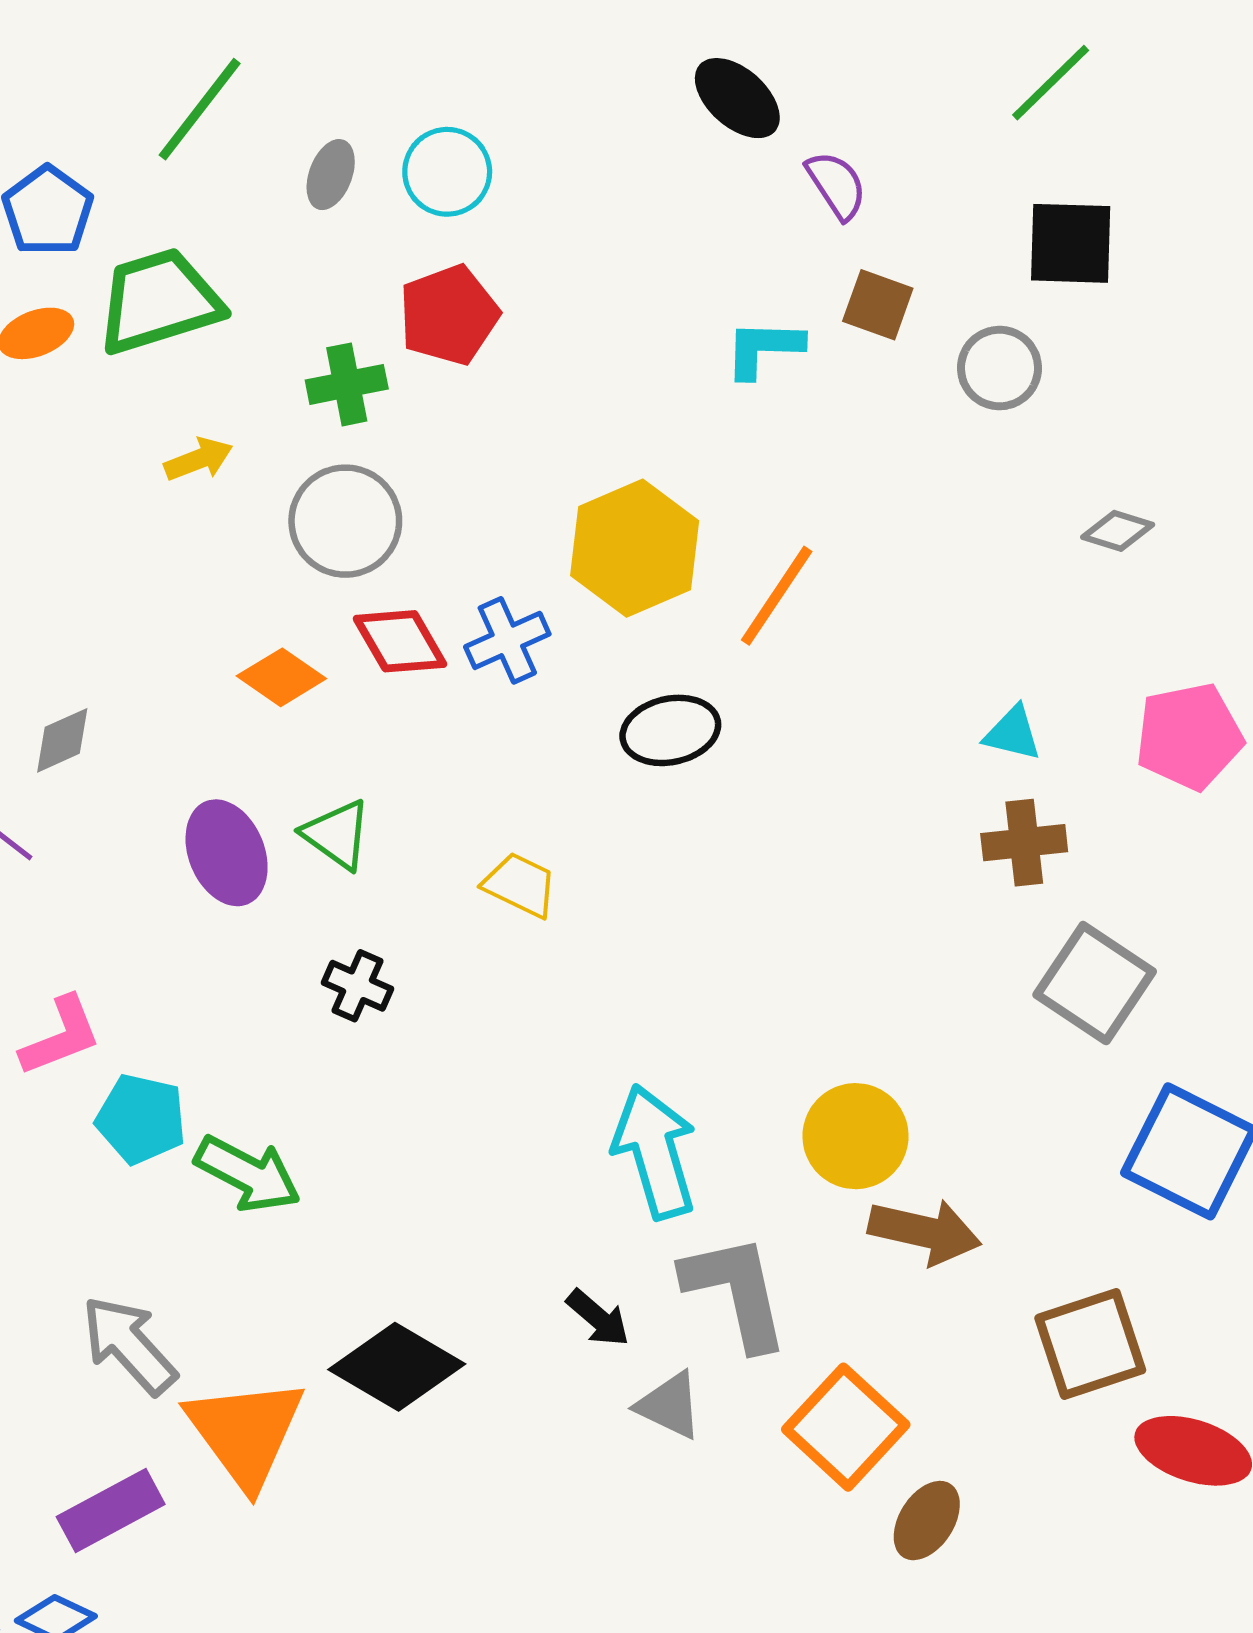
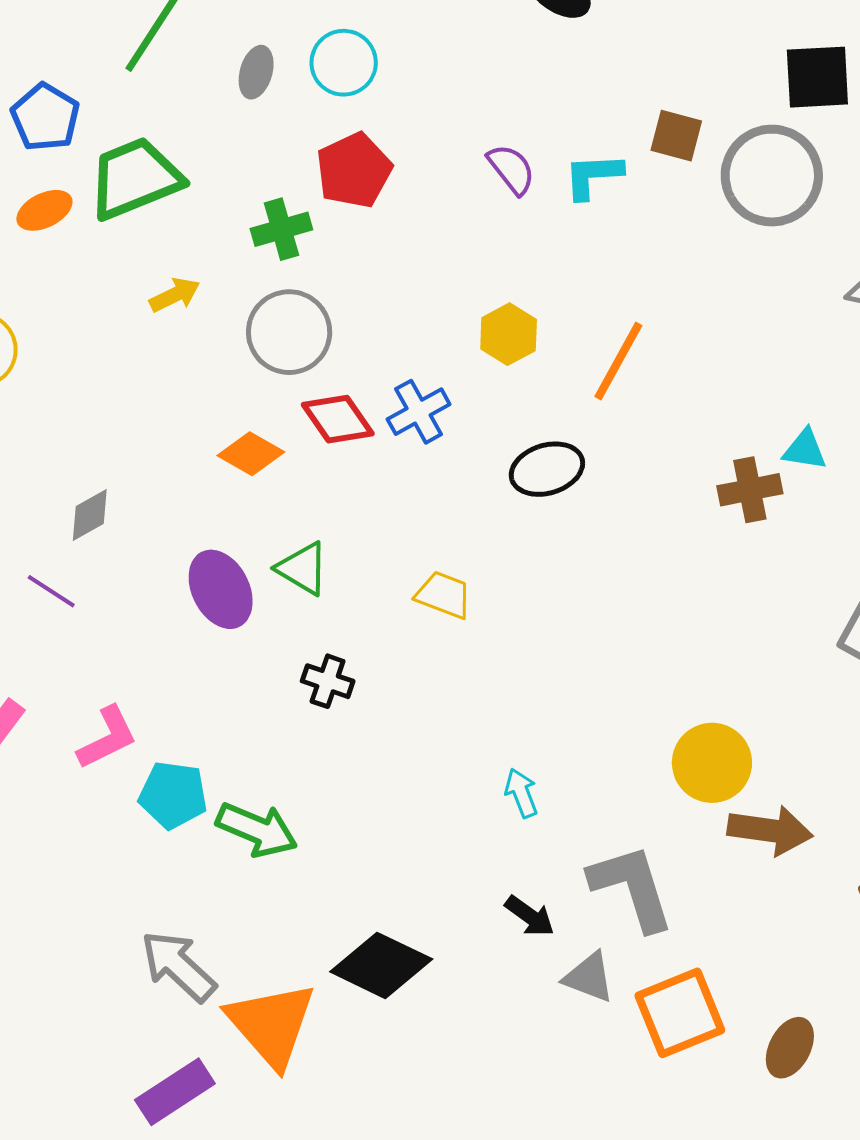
purple semicircle: (836, 185) -> (511, 169), moved
gray circle: (1000, 368) -> (772, 176), size x1.6
yellow hexagon: (635, 548) -> (509, 334), size x0.6
brown cross: (1024, 843) -> (750, 490), moved
cyan arrow: (655, 1152) -> (521, 793), moved, size x0.5
orange square: (846, 1427) -> (680, 1013), moved, turned 30

